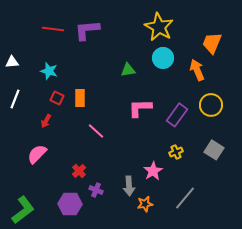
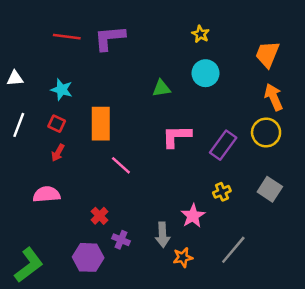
yellow star: (159, 27) -> (200, 34), size x0.5
orange arrow: (197, 70) -> (274, 97), moved
red square: (57, 98) -> (57, 124), moved
orange rectangle: (80, 98) -> (101, 124), size x1.5
pink semicircle: (37, 154) -> (47, 194), turned 40

